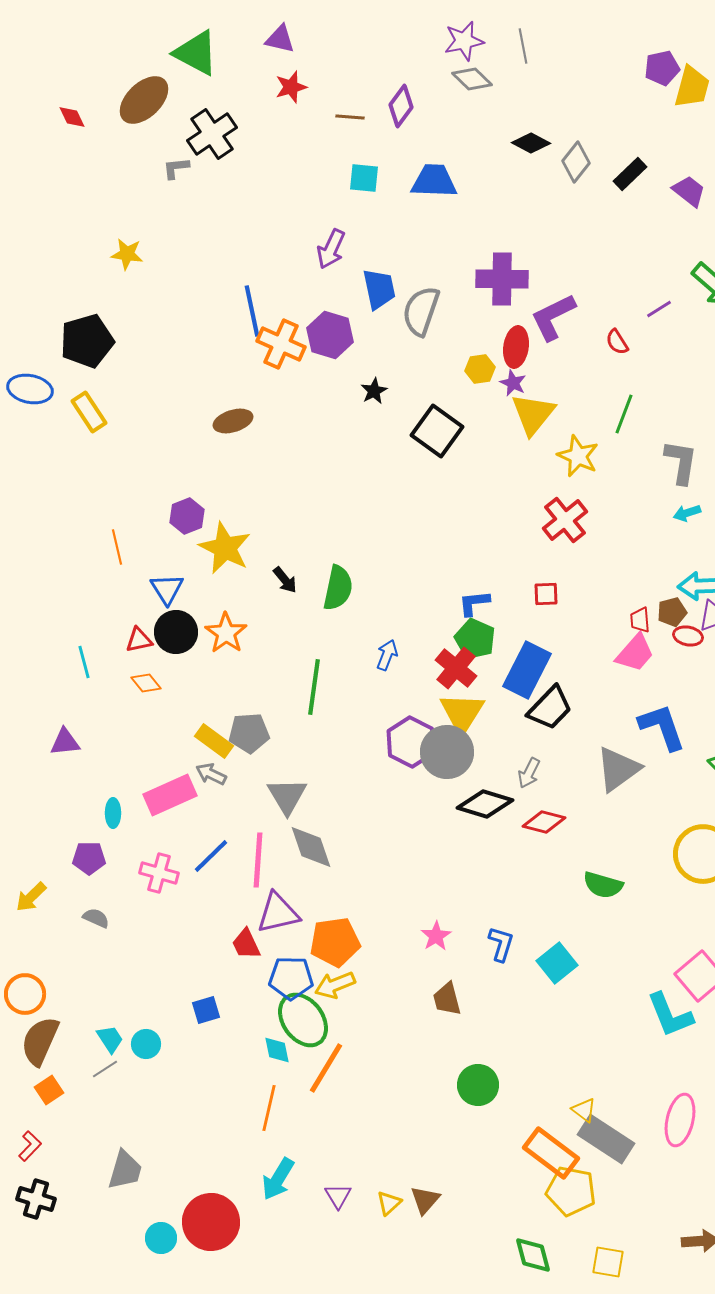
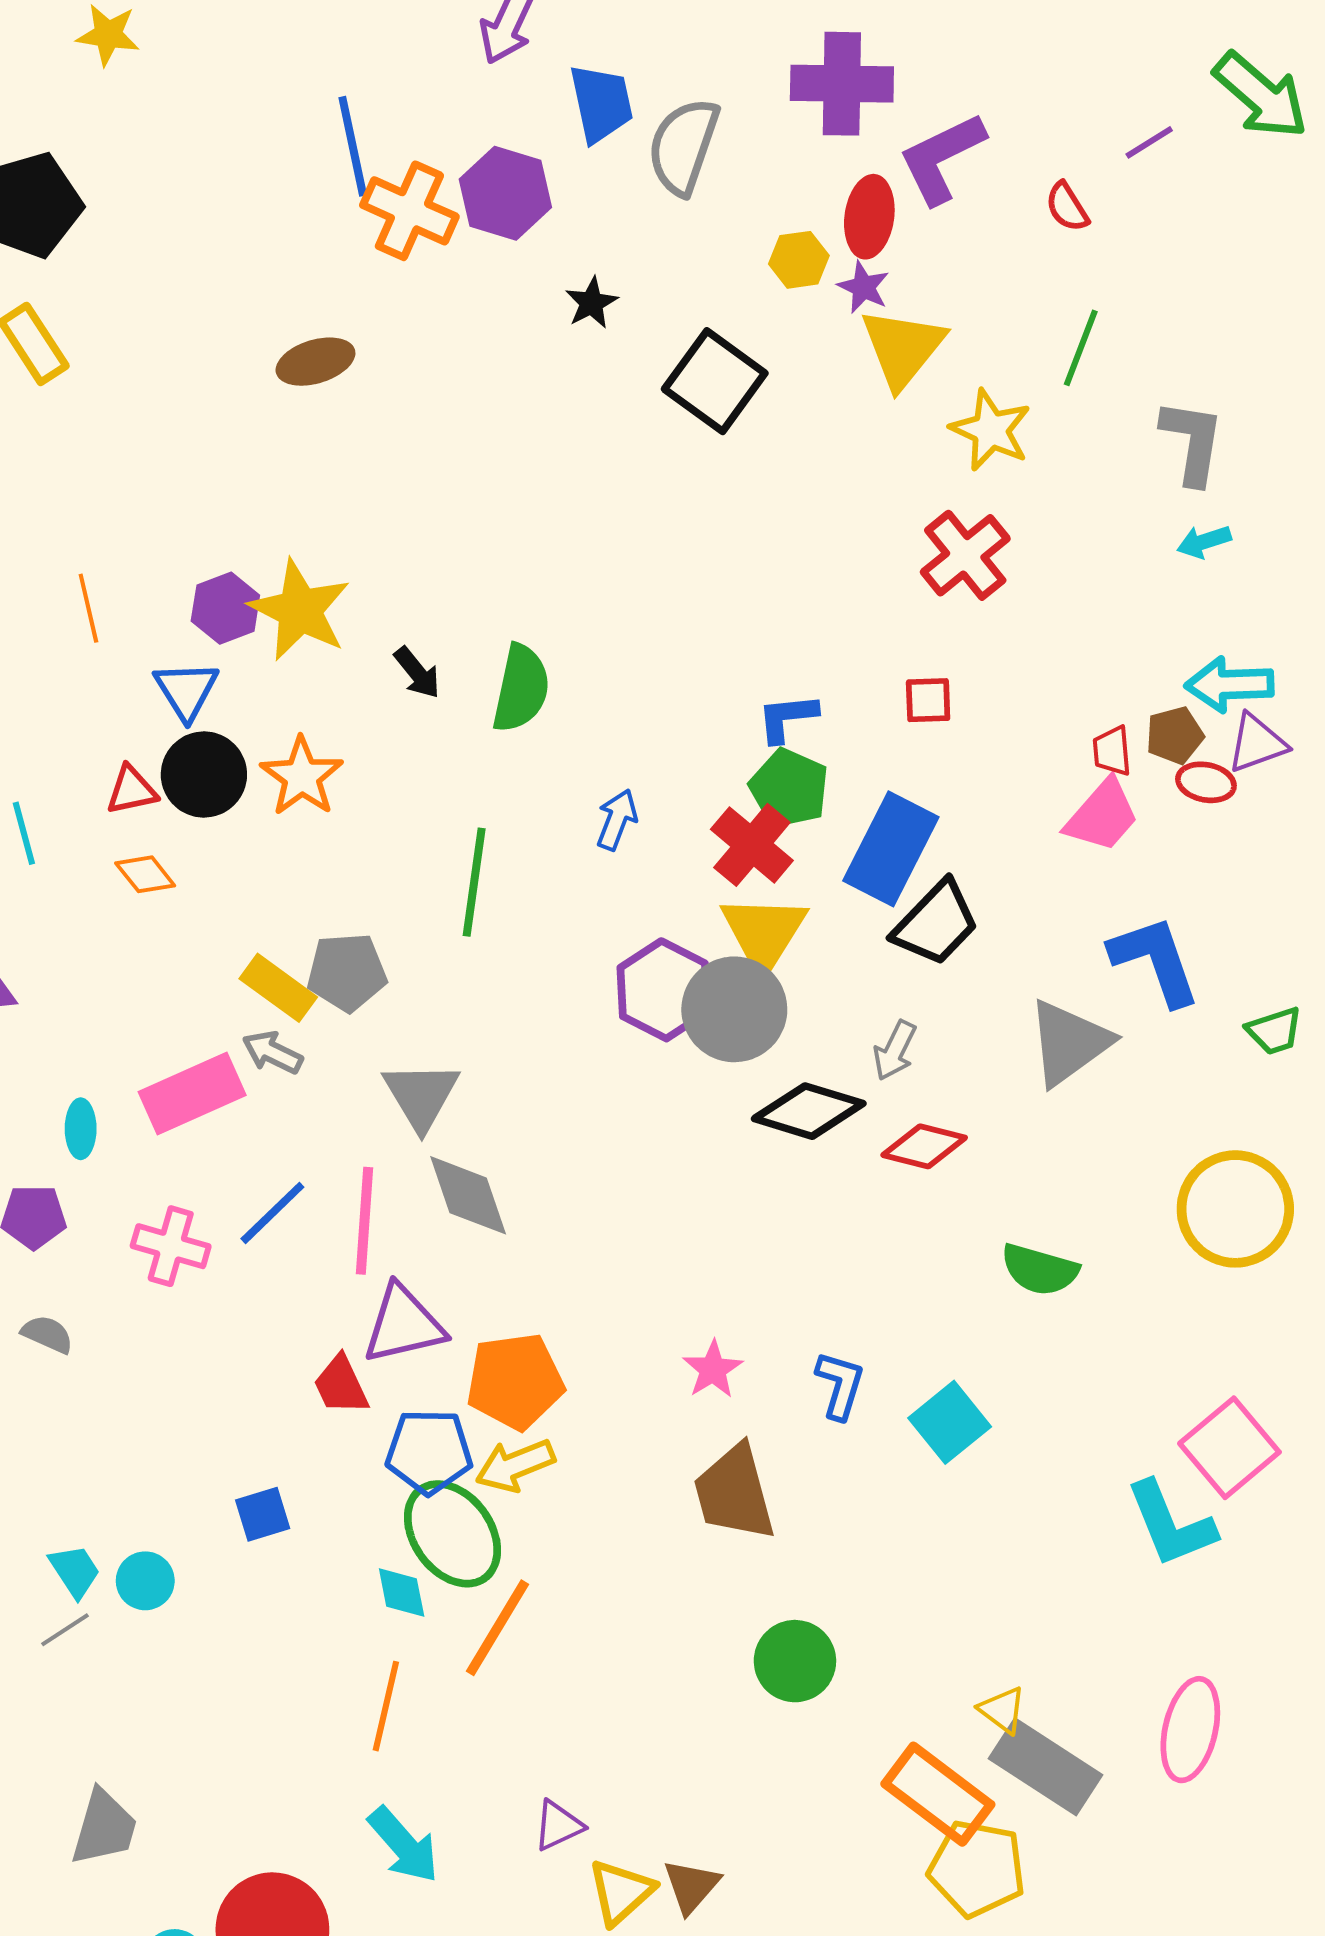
purple hexagon: (187, 516) -> (225, 608), moved
brown trapezoid: (447, 999) -> (734, 1493), size x1.5
cyan arrow: (278, 1179) -> (404, 1845), turned -72
purple triangle: (338, 1196) -> (558, 1825), moved, turned 36
yellow triangle: (389, 1203) -> (621, 1892), size x1.4

